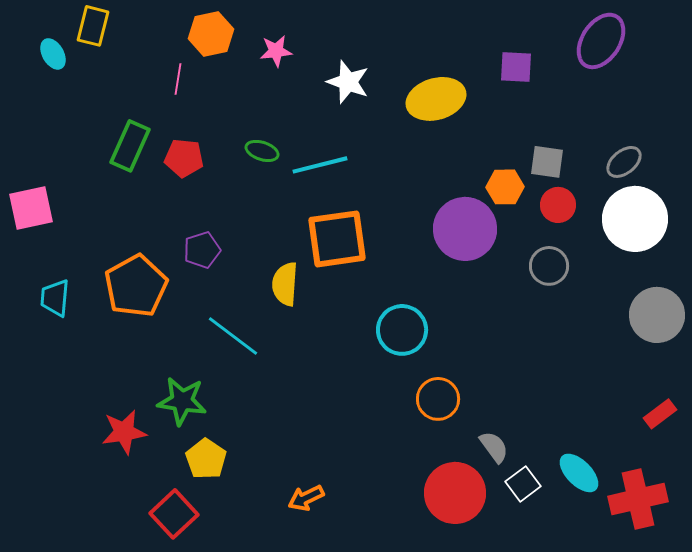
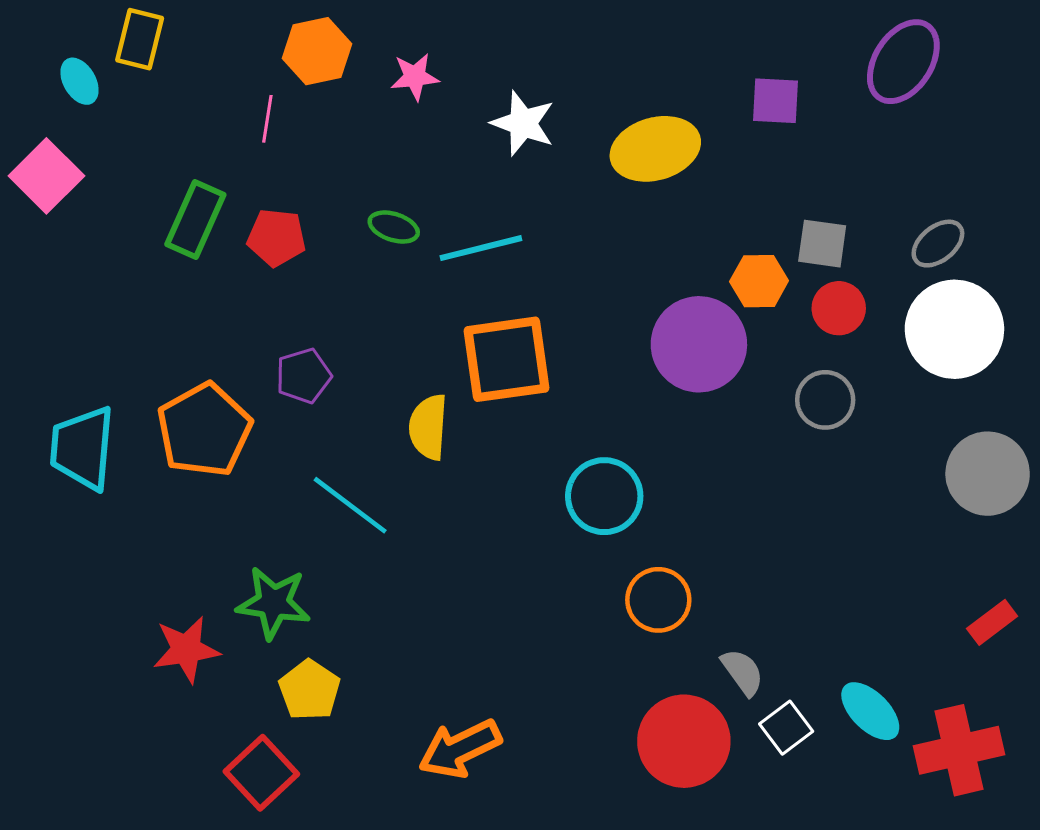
pink square: (31, 208) -> (46, 176), moved, turned -33
cyan trapezoid: (55, 298) -> (83, 448), size x1.5
orange arrow: (306, 498) -> (460, 749), size x1.5

